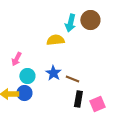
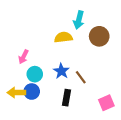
brown circle: (90, 20) -> (99, 36), moved
brown line: (72, 79) -> (81, 77), turned 32
black rectangle: (78, 99) -> (66, 98), moved

